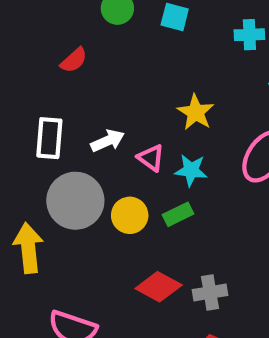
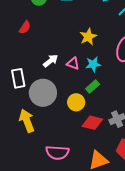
yellow star: (196, 112) -> (88, 37), turned 30
white rectangle: (49, 138) -> (18, 78), moved
yellow circle: (130, 215) -> (76, 102), moved

